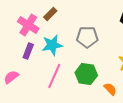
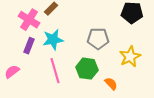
gray pentagon: (87, 37) -> (98, 39), moved
pink line: (54, 76) -> (55, 71), turned -40

